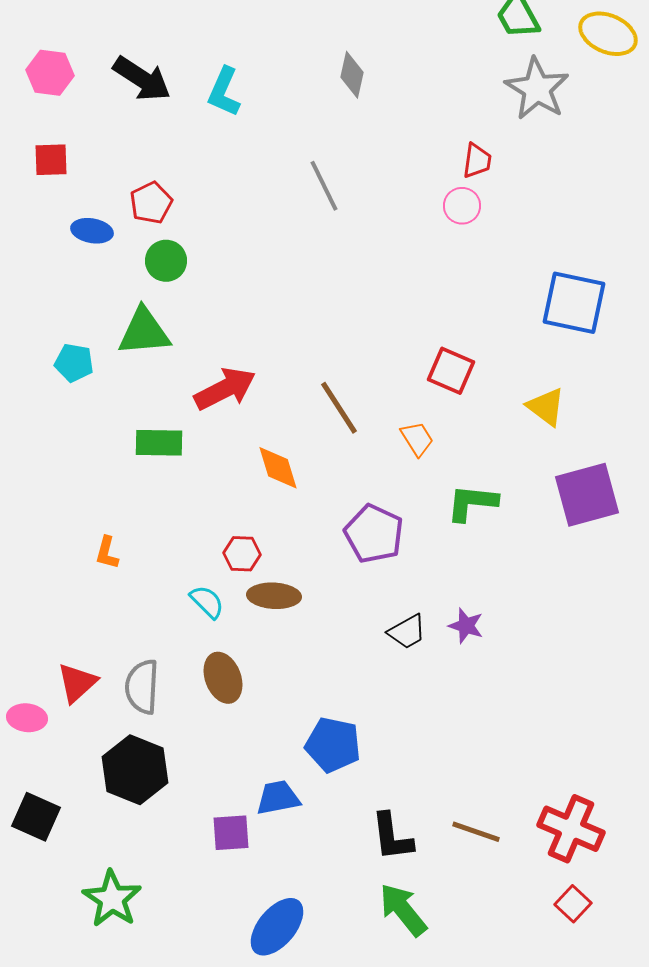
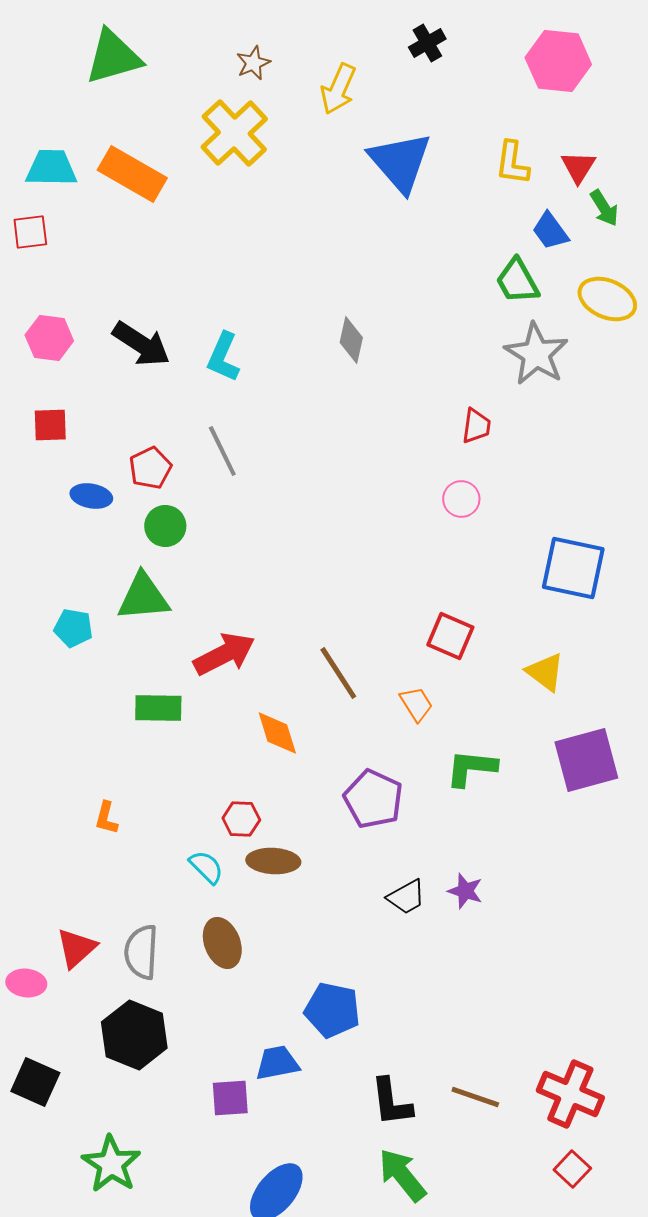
gray line: (324, 186) -> (222, 451), moved
pink circle: (462, 206) -> (461, 499), moved

